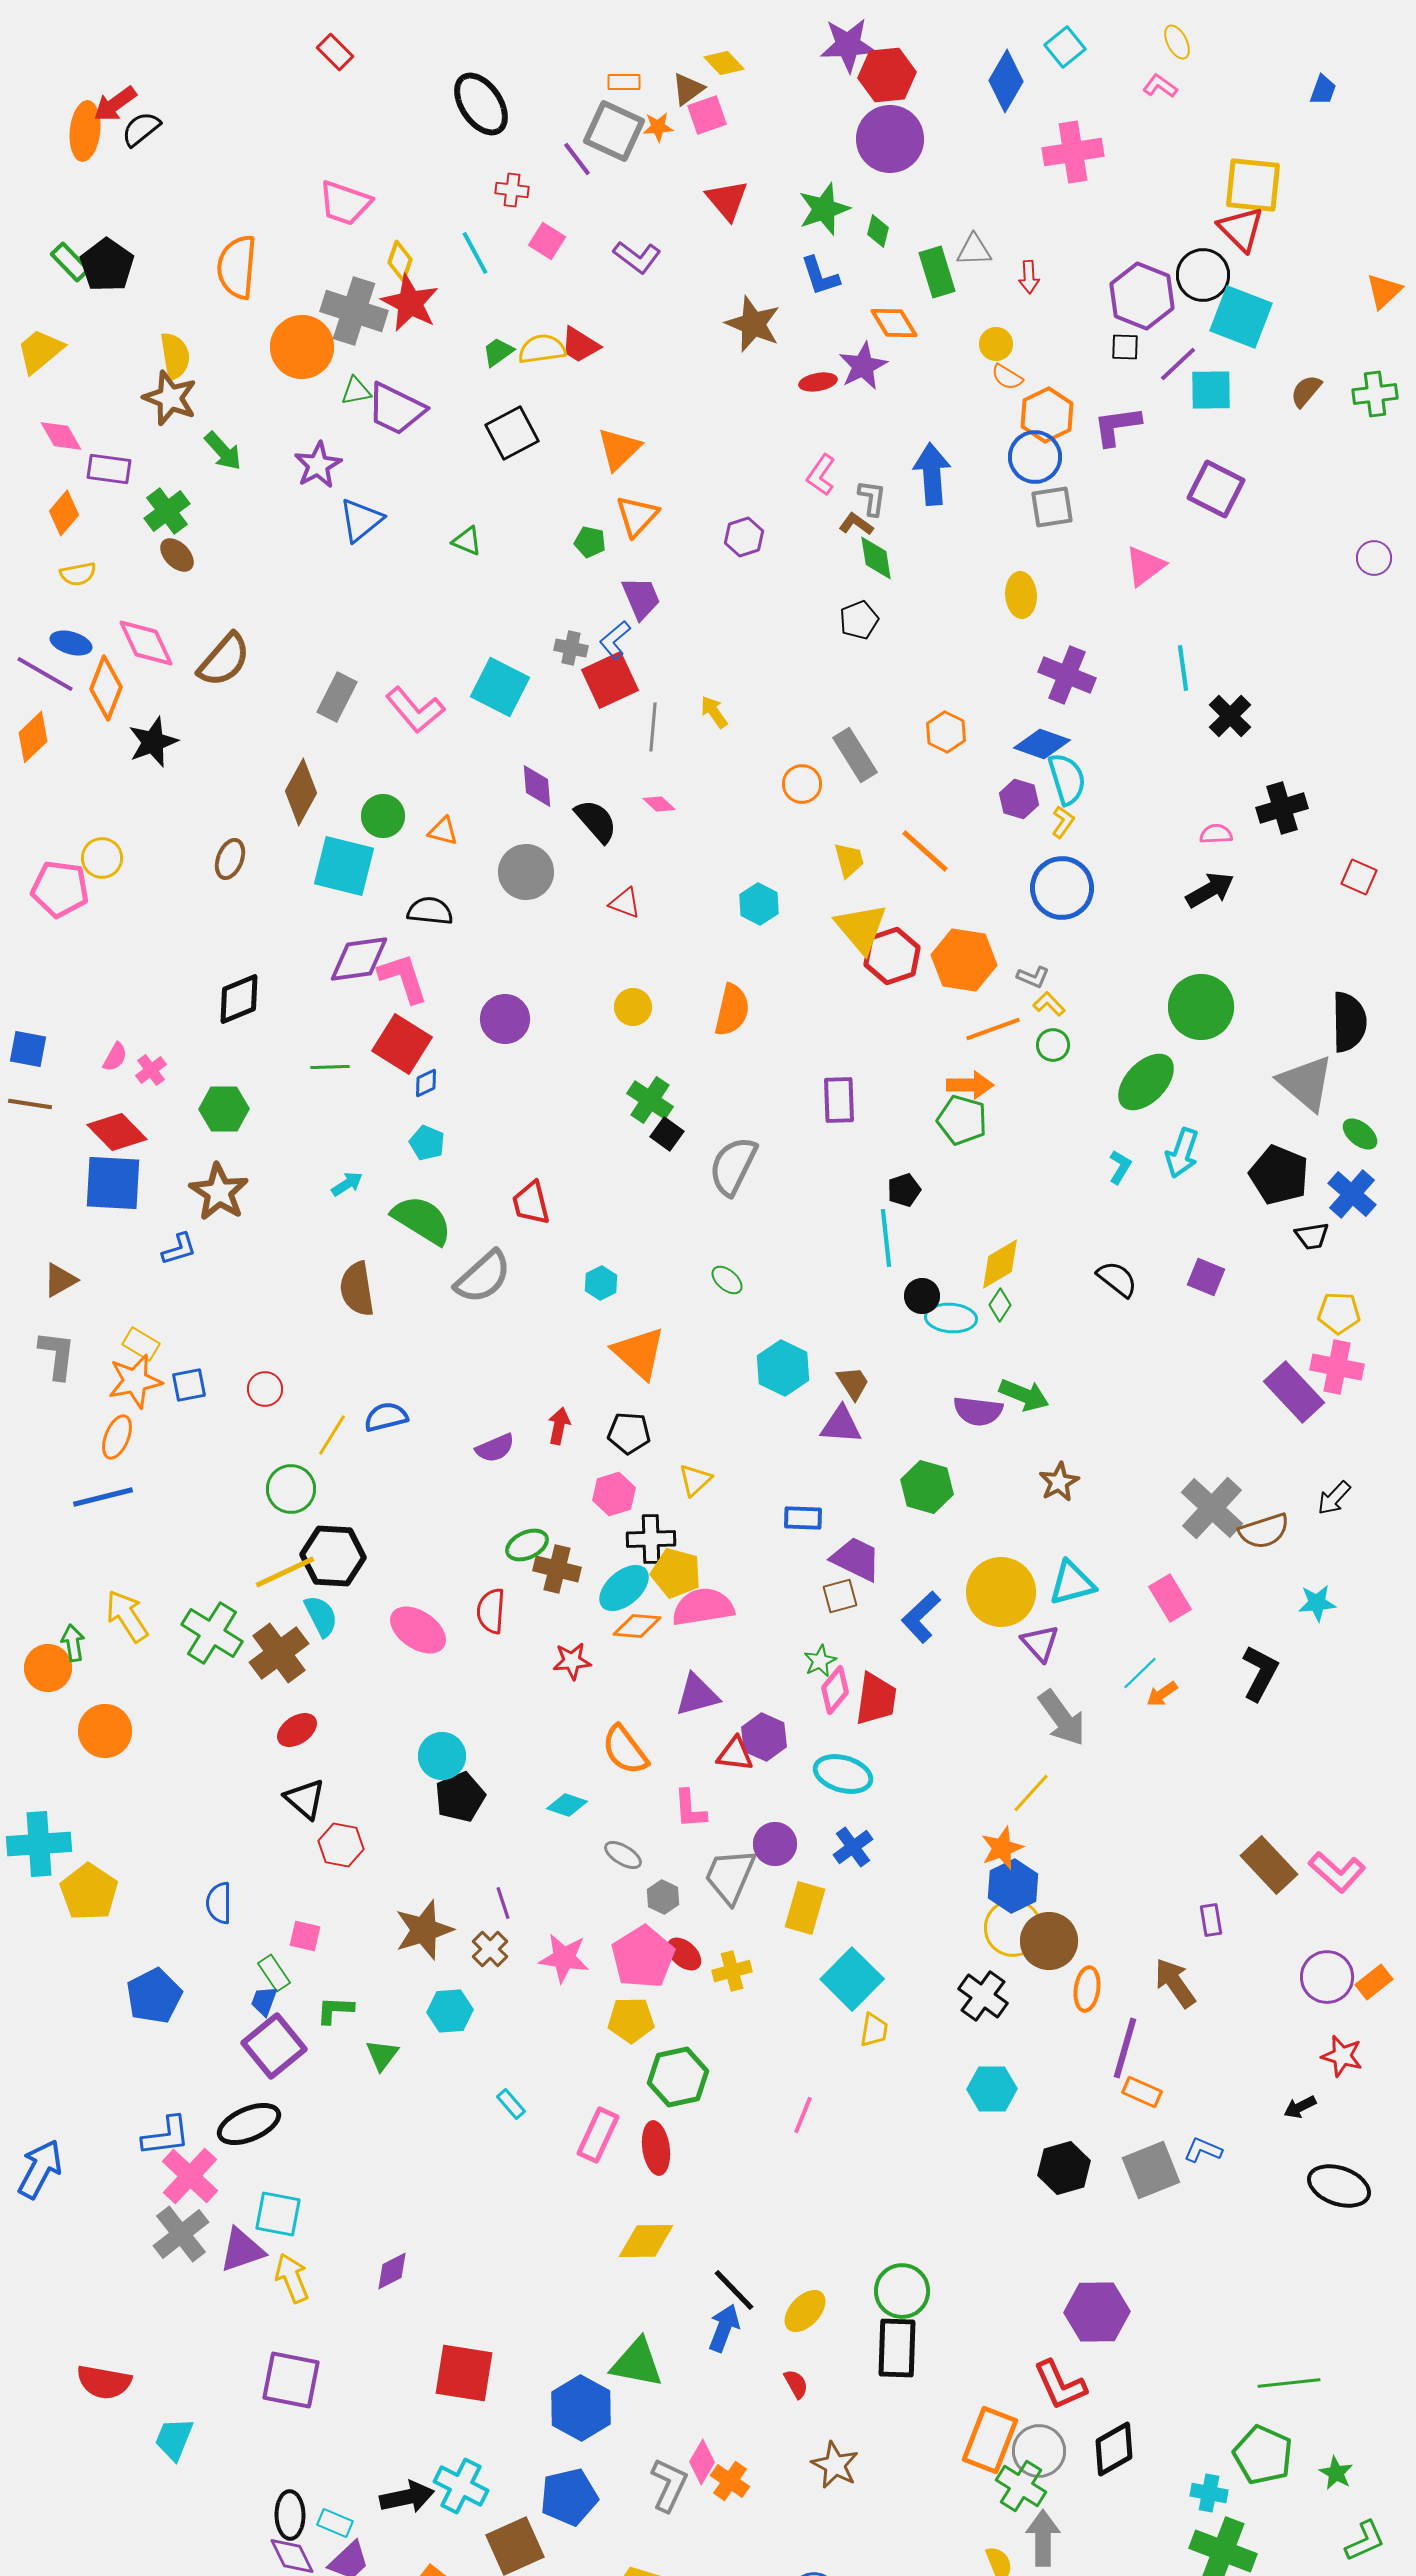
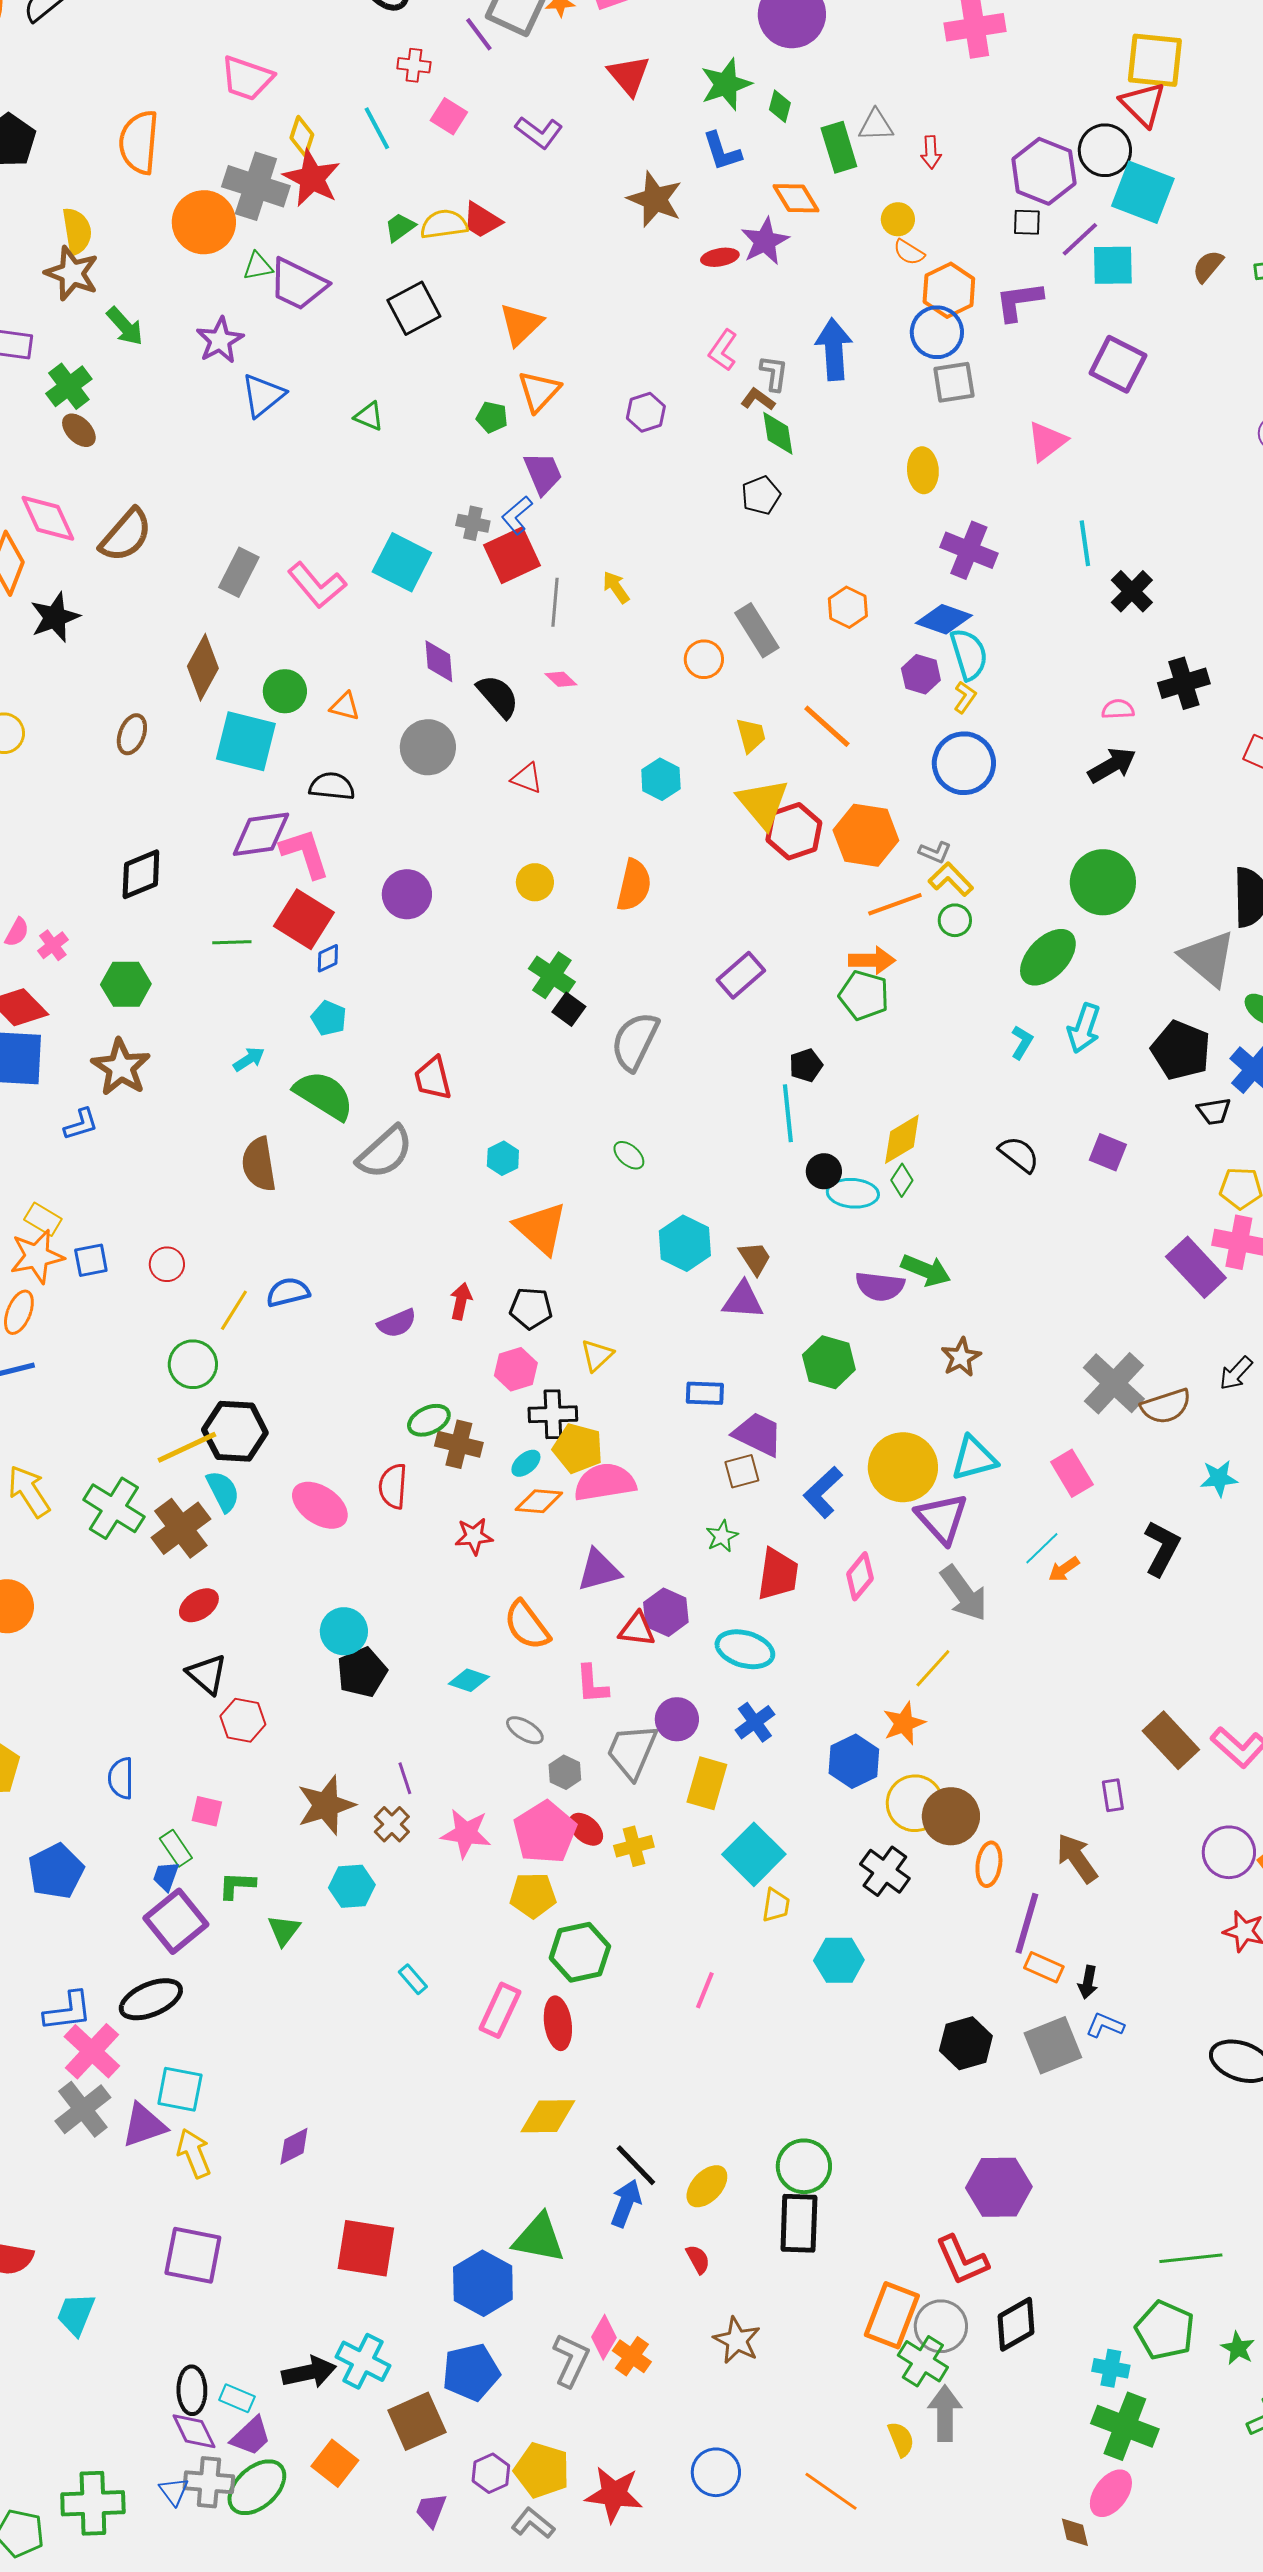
yellow L-shape: (1049, 1004) -> (951, 879), size x1.4
purple rectangle: (839, 1100) -> (741, 975), turned 51
cyan ellipse: (624, 1588) -> (526, 1463), size x0.6
purple triangle: (1040, 1643) -> (942, 1518), size x1.4
pink diamond: (835, 1690) -> (860, 1576), moved
blue hexagon: (1013, 1886) -> (854, 1761), moved
cyan hexagon: (992, 2089) -> (839, 1960), moved
black arrow: (1300, 2107) -> (1088, 1982), moved, turned -52

